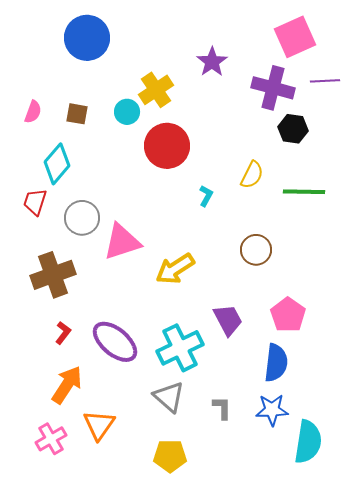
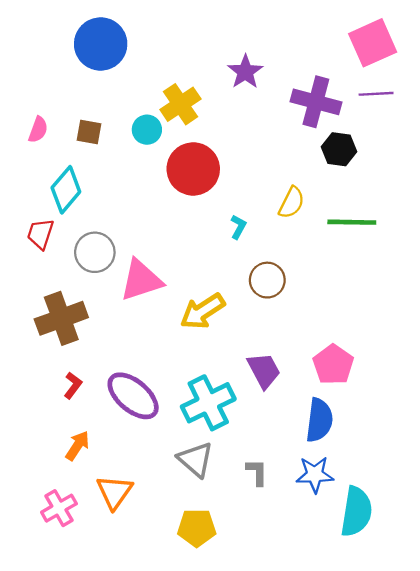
pink square: (295, 37) -> (373, 43), moved
brown circle: (256, 250) -> (267, 280), moved
orange arrow: (67, 385) -> (77, 446), size x0.7

